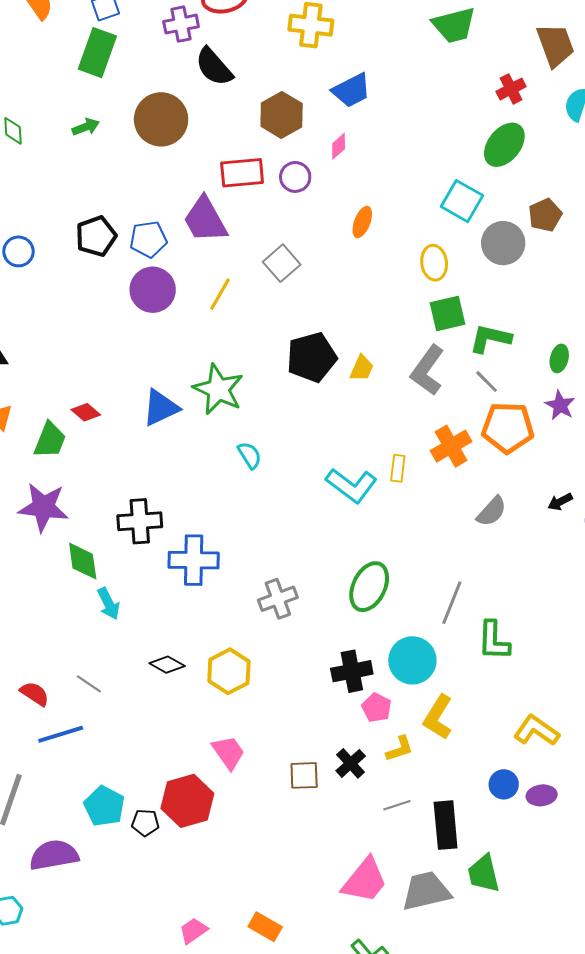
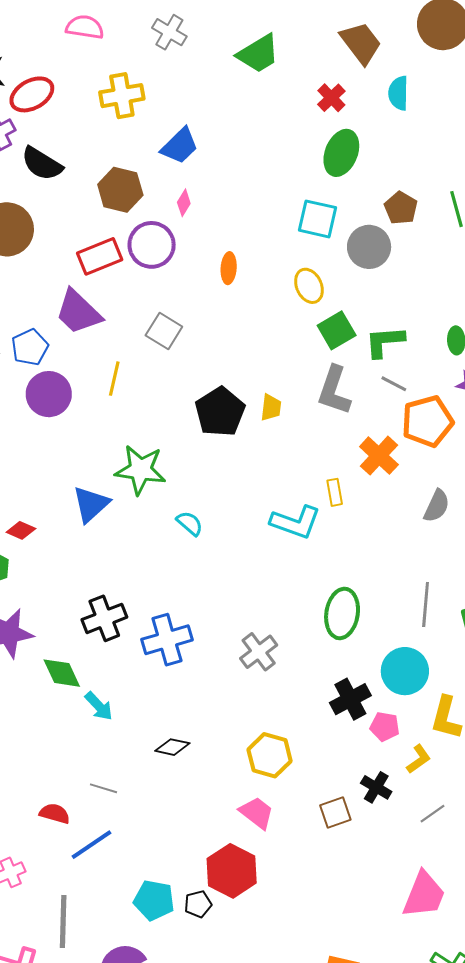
purple circle: (295, 177) -> (152, 245), size x1.5
yellow hexagon: (229, 671) -> (270, 755), moved

